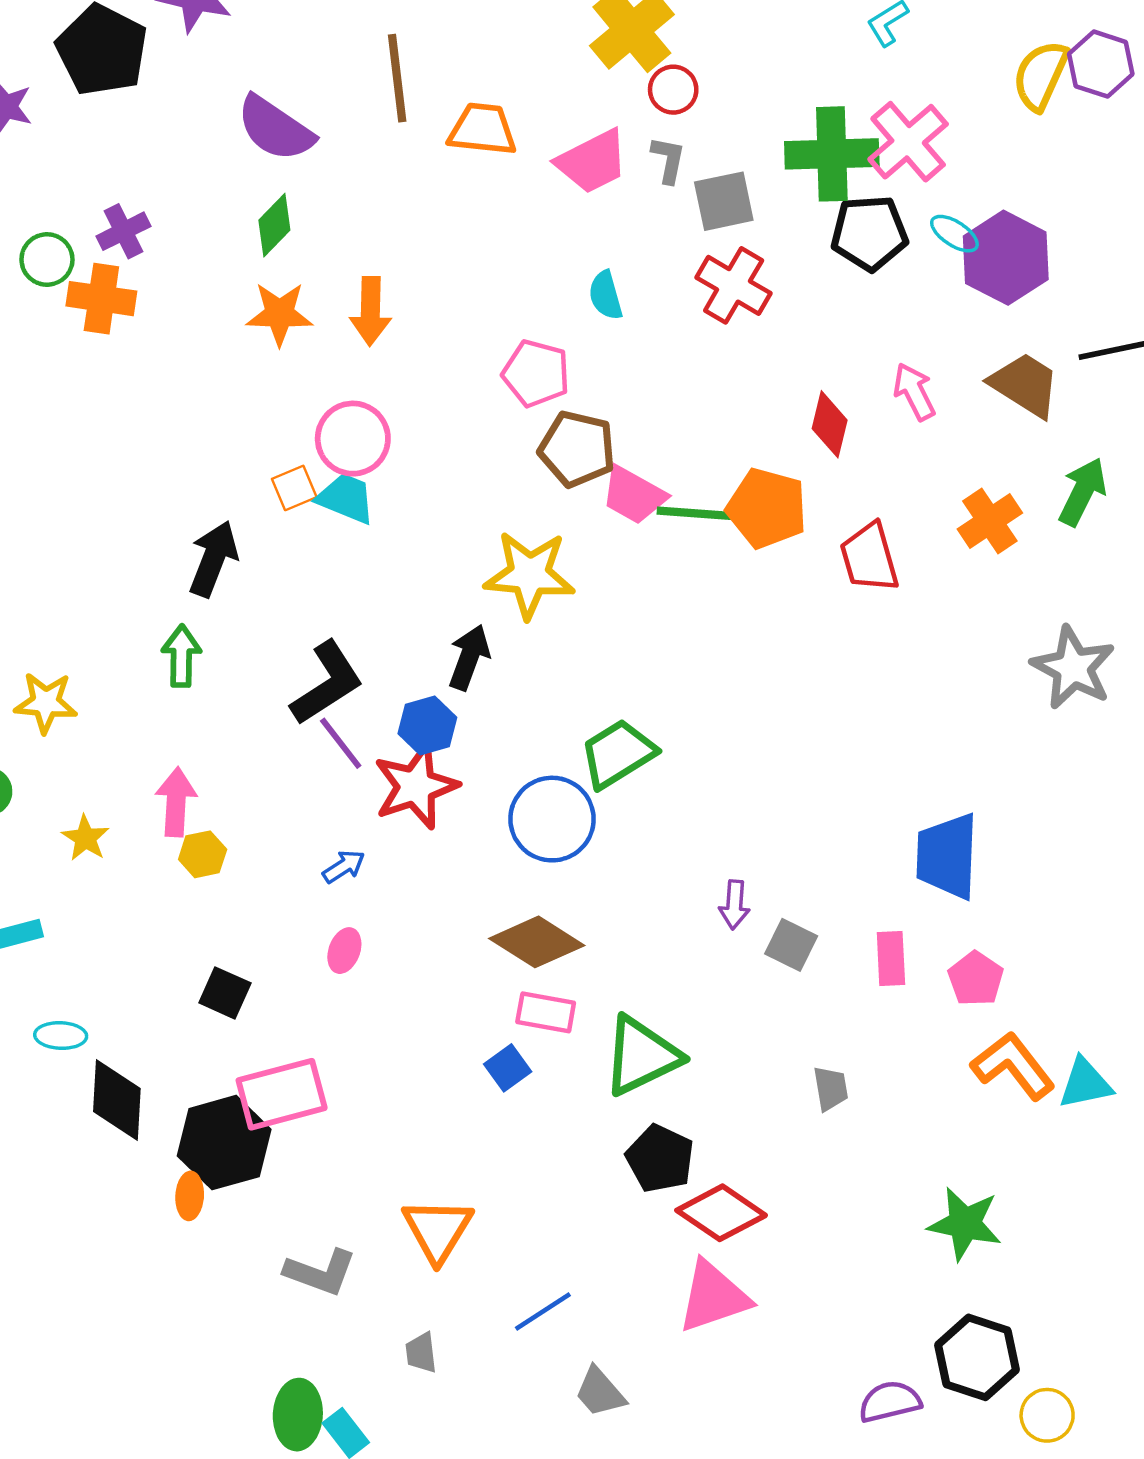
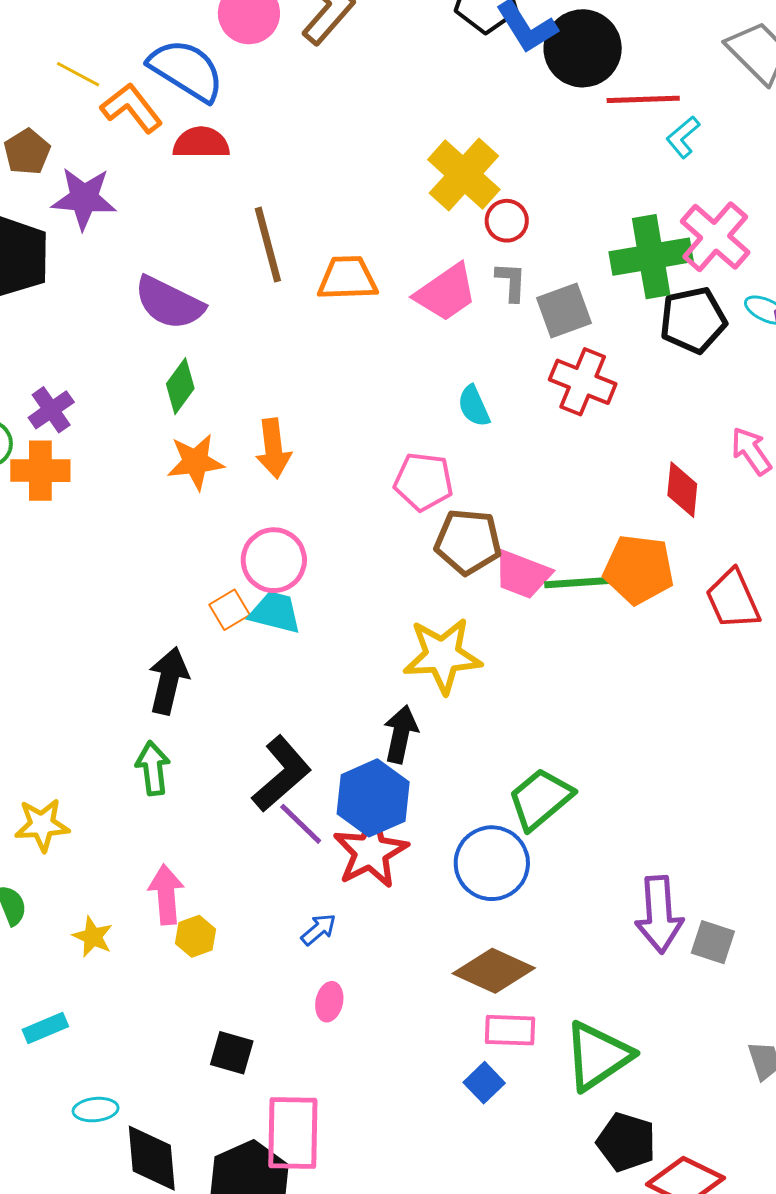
blue hexagon: (427, 726) -> (373, 798), size x1.5
purple arrow: (734, 905) -> (659, 914), size x1.8
pink rectangle: (282, 1094) -> (293, 1133), turned -66

